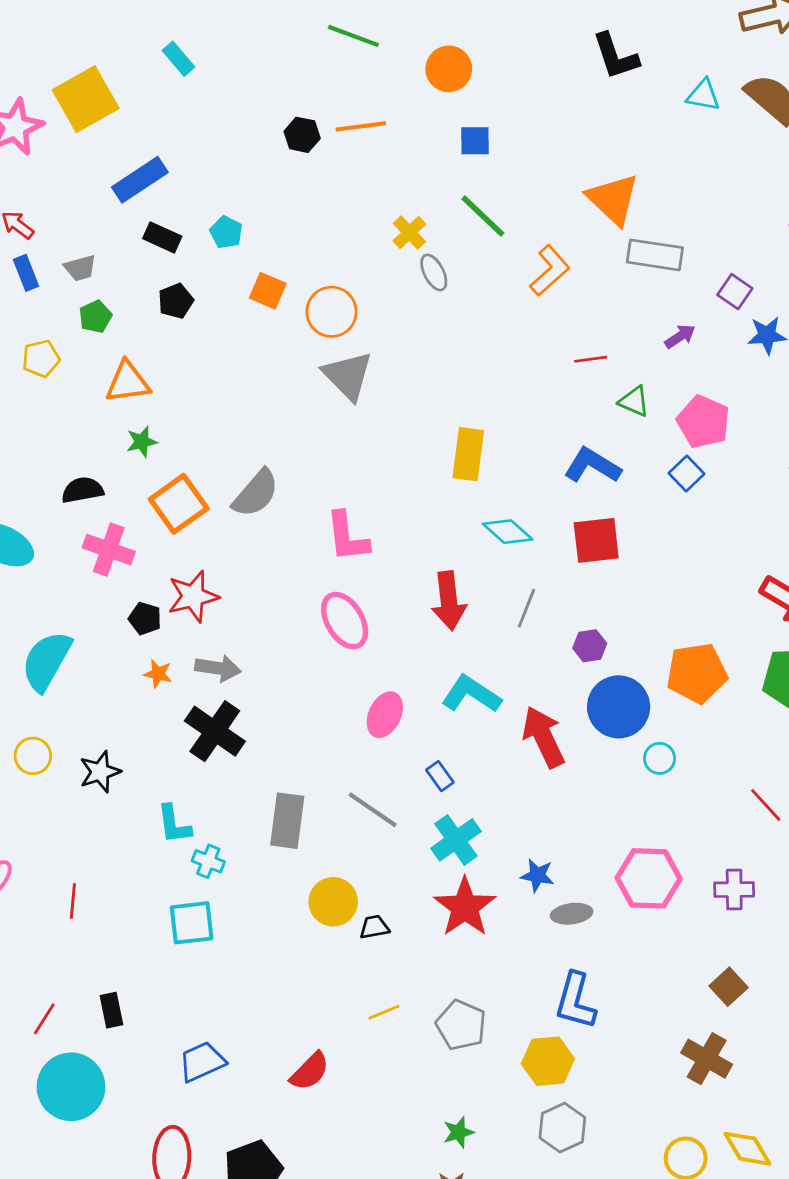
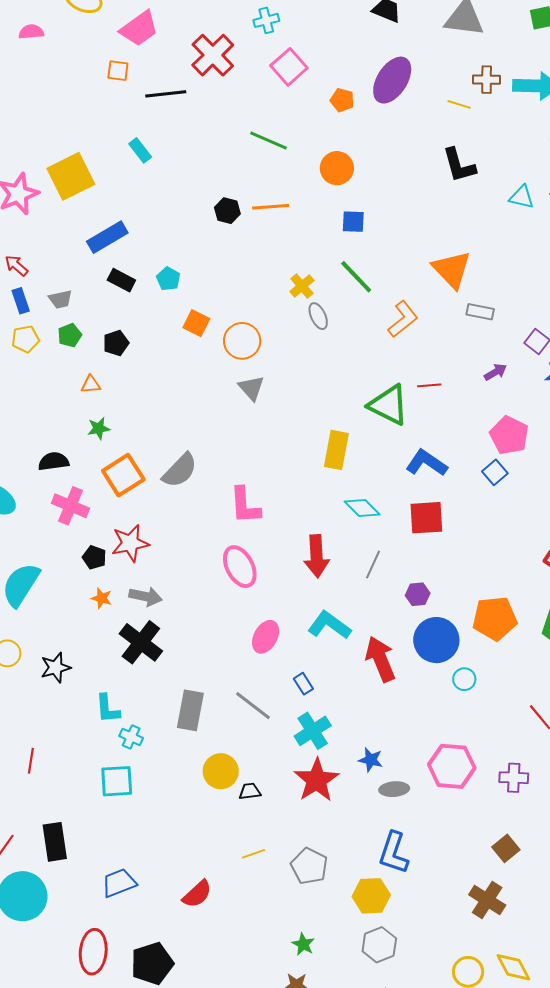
gray rectangle: (655, 255) -> (480, 312), size x0.7
black pentagon: (176, 301) -> (116, 343), moved
yellow pentagon: (41, 359) -> (25, 339), moved
gray triangle: (348, 376) -> (251, 388), size x0.7
orange triangle: (128, 382) -> (91, 384), size x0.6
green triangle: (634, 401) -> (389, 405), moved, size x1.8
black rectangle: (111, 1010) -> (55, 842), size x1.5
green star: (458, 1132) -> (303, 944), turned -30

